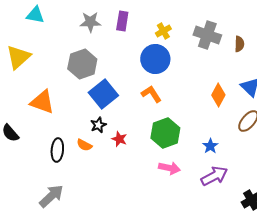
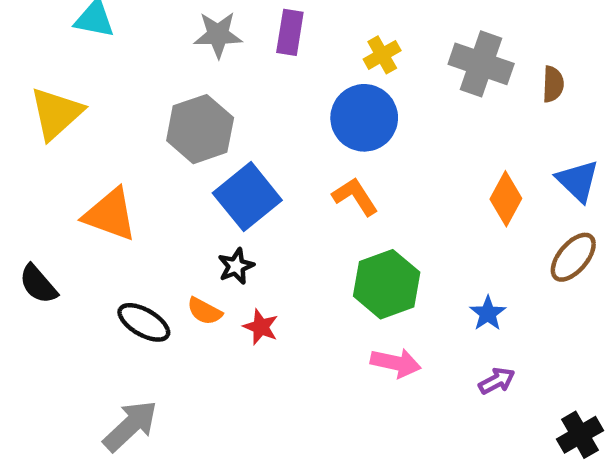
red star: (119, 139) -> (261, 327), moved
black ellipse: (57, 150) -> (144, 322), turned -65
purple arrow: (214, 176) -> (497, 381), size x0.6

